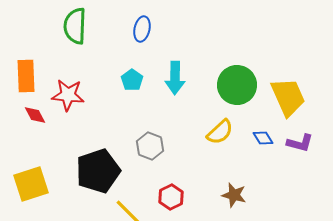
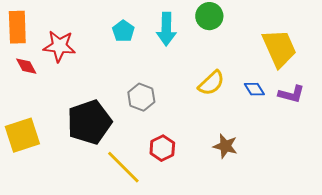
green circle: (237, 85) -> (209, 16), moved, size x0.7

